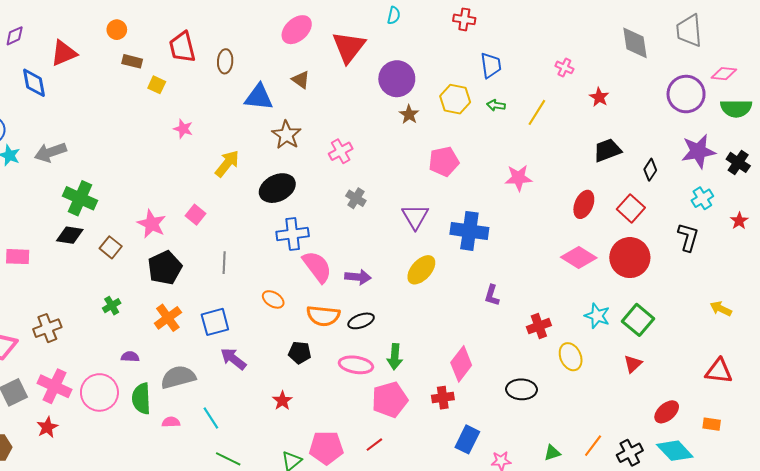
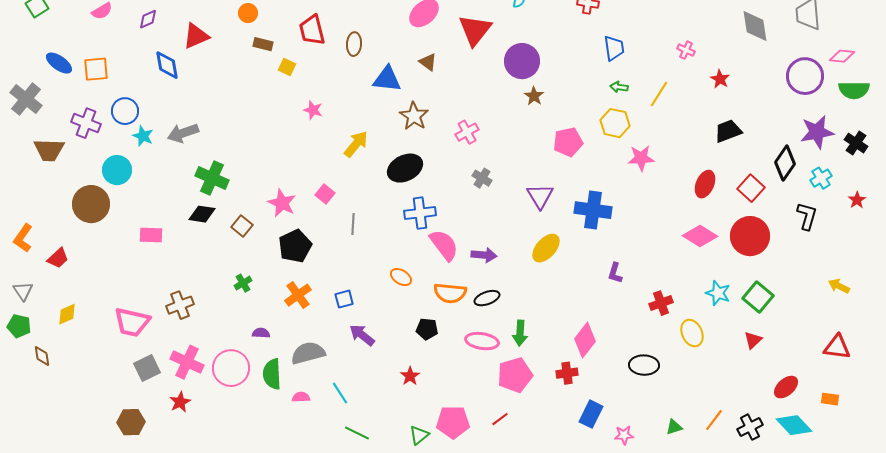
yellow hexagon: (455, 99) -> (615, 123), moved
black diamond: (650, 170) -> (785, 163), moved, size x1.6
gray line: (224, 263) -> (353, 224), moved
blue square: (215, 322) -> (344, 299), size x0.7

